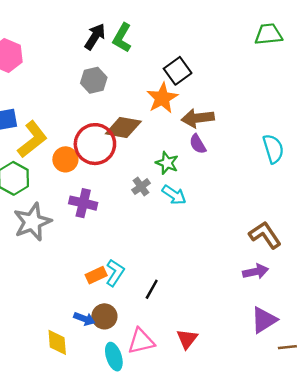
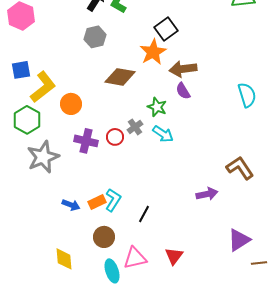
red circle: (95, 144) -> (115, 137), moved, size x0.5
purple arrow: (256, 272) -> (207, 194), moved
blue arrow: (84, 319) -> (71, 205), moved

